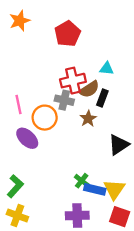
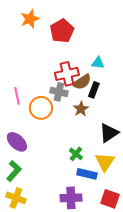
orange star: (20, 21) -> (30, 19), moved
purple ellipse: (27, 138) -> (17, 142), moved
green cross: (82, 181) -> (76, 154), moved
yellow triangle: (114, 189) -> (105, 162), moved

